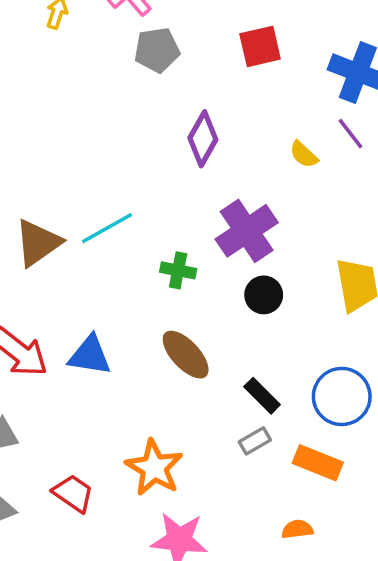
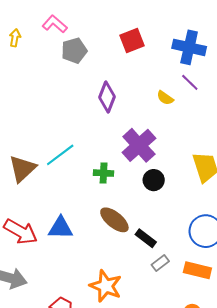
black rectangle: (262, 396) -> (146, 238), moved

